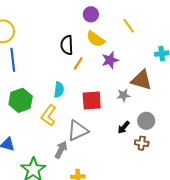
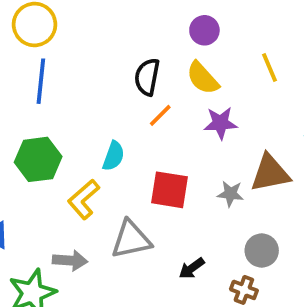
brown triangle: (141, 80) -> (270, 173), turned -40
black arrow: (124, 127) -> (192, 268), moved
gray arrow: (61, 150) -> (70, 260), moved, turned 54

